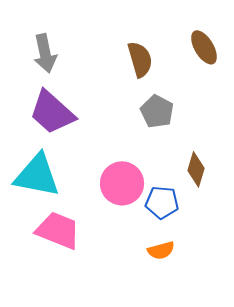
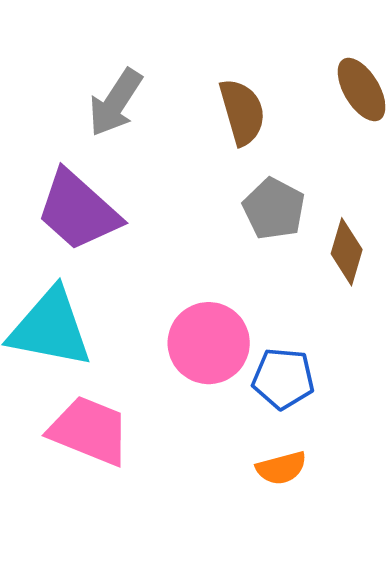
gray arrow: (45, 53) -> (115, 103), moved, turned 45
brown diamond: (196, 169) -> (347, 252), moved

